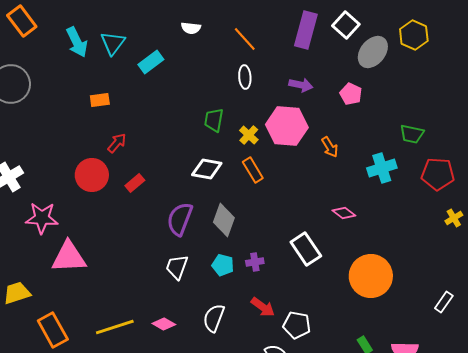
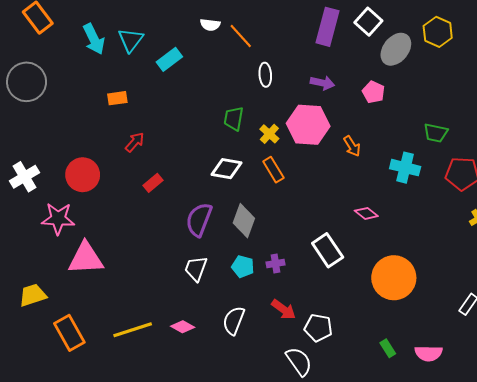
orange line: (245, 39) -> (241, 36), moved
cyan cross: (382, 168) -> (405, 168), turned 32
red circle: (92, 175) -> (83, 175), moved

